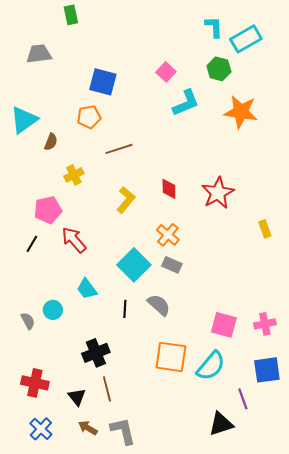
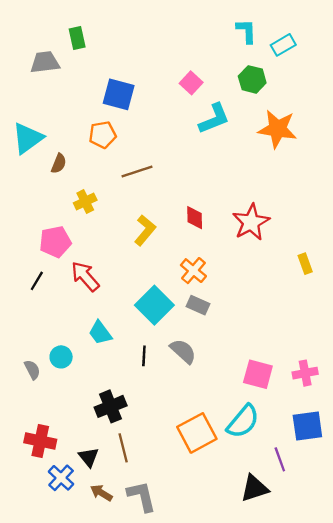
green rectangle: (71, 15) -> (77, 38), moved
cyan rectangle: (246, 39) -> (283, 45), size x0.7
orange square: (171, 357) -> (197, 433), moved, turned -36
blue cross: (41, 429) -> (61, 478), moved

